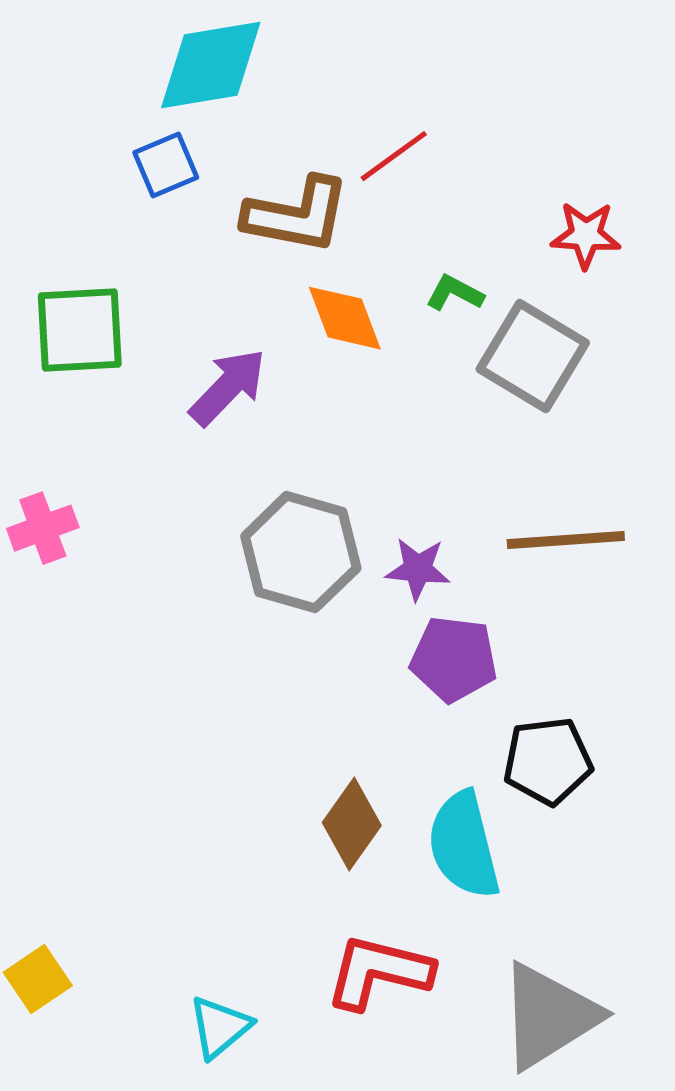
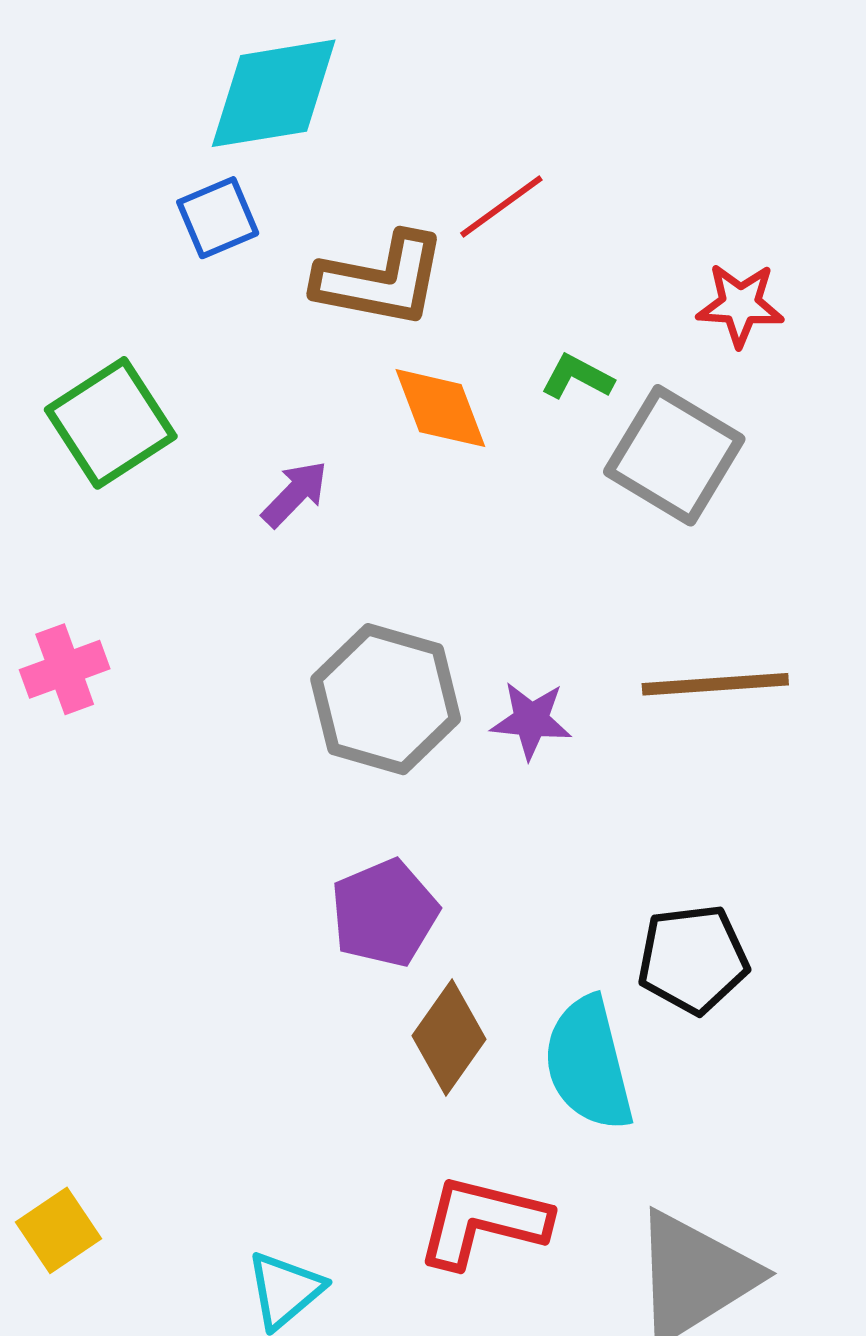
green square: (80, 330) -> (111, 423), turned -30
purple arrow: (228, 387) -> (295, 494), size x0.7
purple pentagon: (454, 659) -> (384, 913), moved, turned -30

